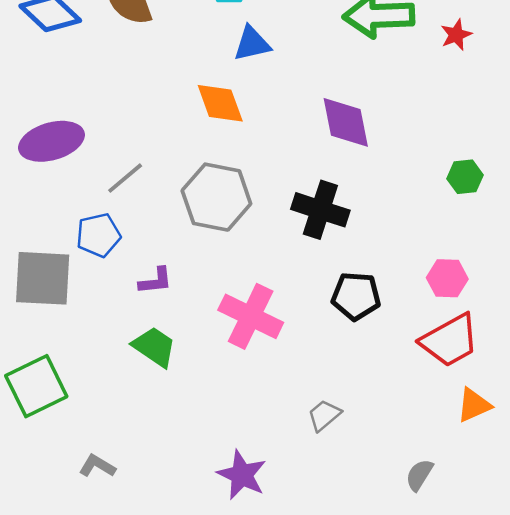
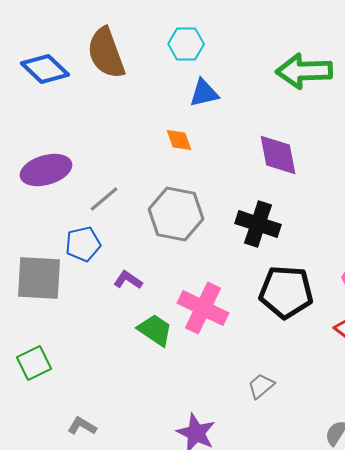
orange diamond: (220, 103) -> (179, 140), size x0.7
purple L-shape: (156, 281) -> (128, 280), turned -140
black pentagon: (356, 296) -> (286, 292), size x1.4
green trapezoid: (154, 347) -> (155, 330), moved
green square: (36, 386) -> (34, 363), size x0.7

